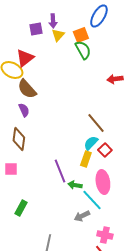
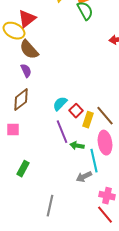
brown line: (96, 123) -> (105, 116), moved
brown diamond: (19, 139) -> (21, 100), turned 45
cyan semicircle: (91, 143) -> (60, 104), moved
red square: (105, 150) -> (76, 111), moved
cyan line: (92, 200) -> (94, 161), turned 30

